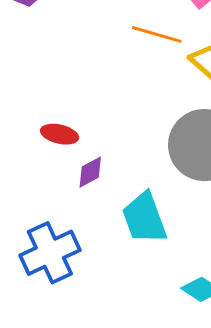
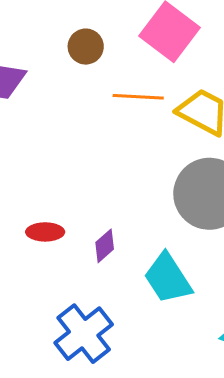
red ellipse: (60, 134) -> (45, 232), moved

